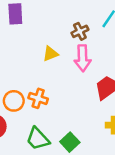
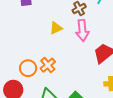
orange cross: (38, 98) -> (48, 65), turned 35

